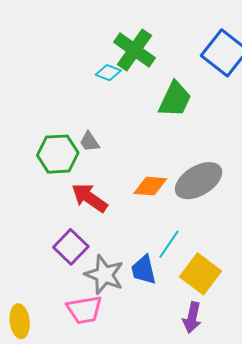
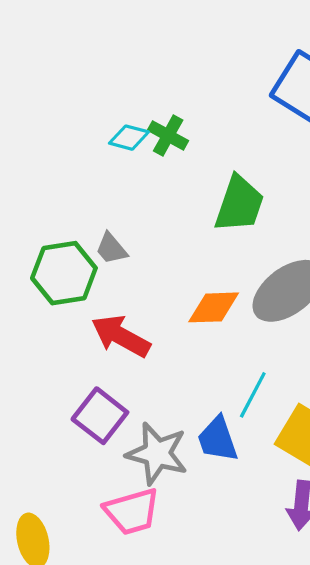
green cross: (134, 50) -> (168, 135), moved, size x0.6
green trapezoid: (175, 99) -> (239, 204), moved

